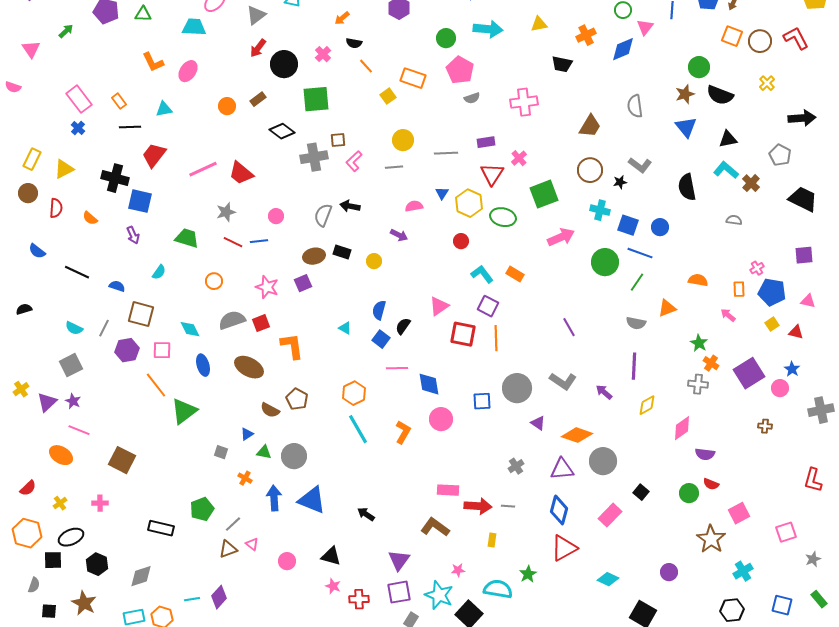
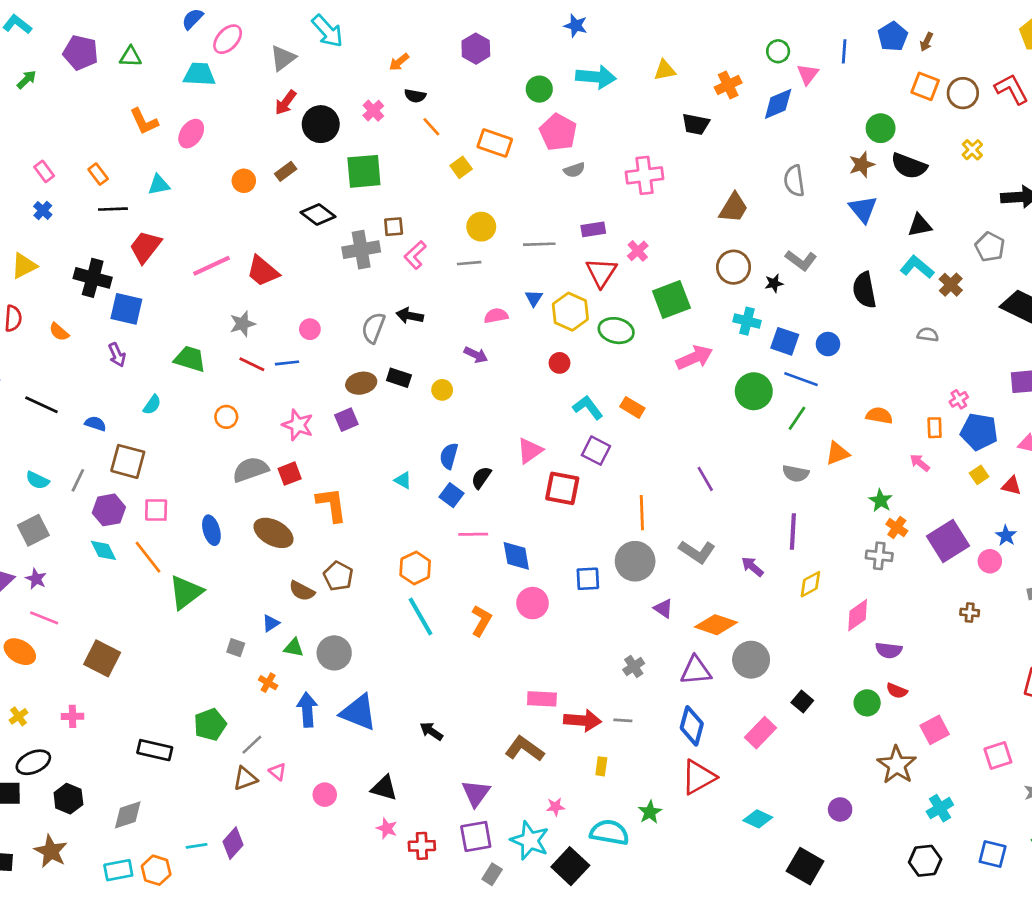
pink rectangle: (79, 99) -> (44, 171), size x0.6
cyan diamond: (190, 329) -> (103, 550), moved
orange line: (496, 338) -> (642, 513), moved

